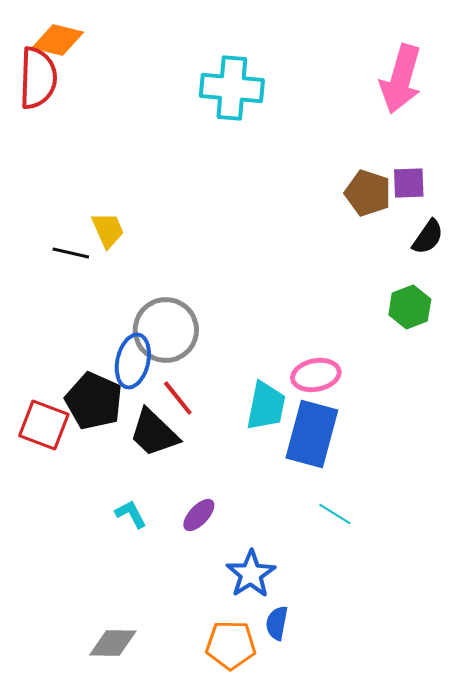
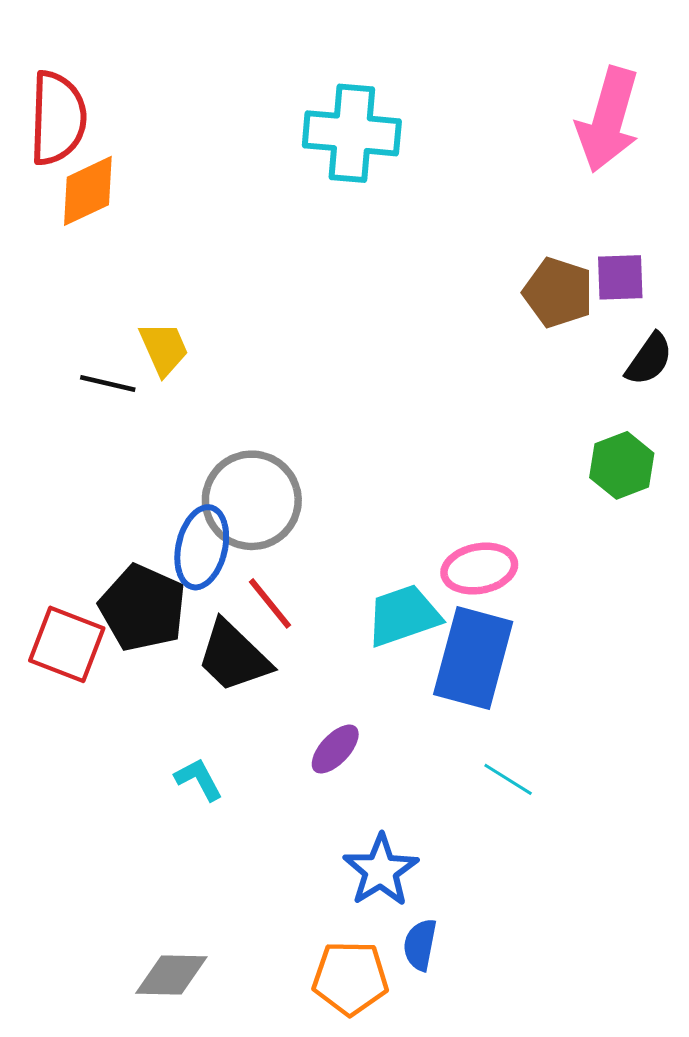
orange diamond: (58, 40) -> (88, 191), moved, turned -39
cyan trapezoid: (266, 406) -> (403, 616), turned -120
purple ellipse: (199, 515) -> (335, 749), moved

